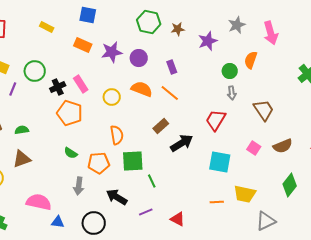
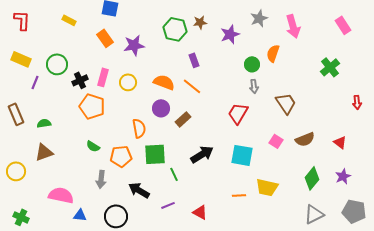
green hexagon: (149, 22) -> (175, 29), moved
orange rectangle: (83, 45) -> (105, 38), turned 30
purple circle: (139, 58) -> (161, 108), moved
pink rectangle: (81, 84) -> (103, 77), turned 48
yellow circle: (112, 97) -> (128, 82), moved
black arrow: (182, 143) -> (202, 154), moved
gray triangle: (266, 221) -> (314, 214), moved

